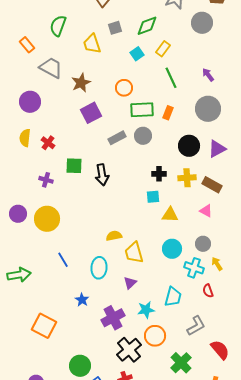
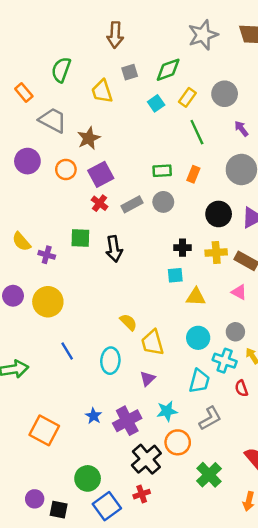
gray circle: (202, 23) -> (225, 94), moved
orange circle: (124, 88) -> (66, 169), moved
green rectangle: (142, 110) -> (162, 171), size x0.7
yellow semicircle: (25, 138) -> (21, 242), moved, turned -48
red cross: (48, 143) -> (100, 203), moved
yellow semicircle: (114, 236) -> (128, 322), turned 56
cyan trapezoid: (173, 297) -> (199, 381), moved
blue star: (82, 300) -> (94, 416), moved
gray L-shape: (196, 326) -> (210, 418), moved

